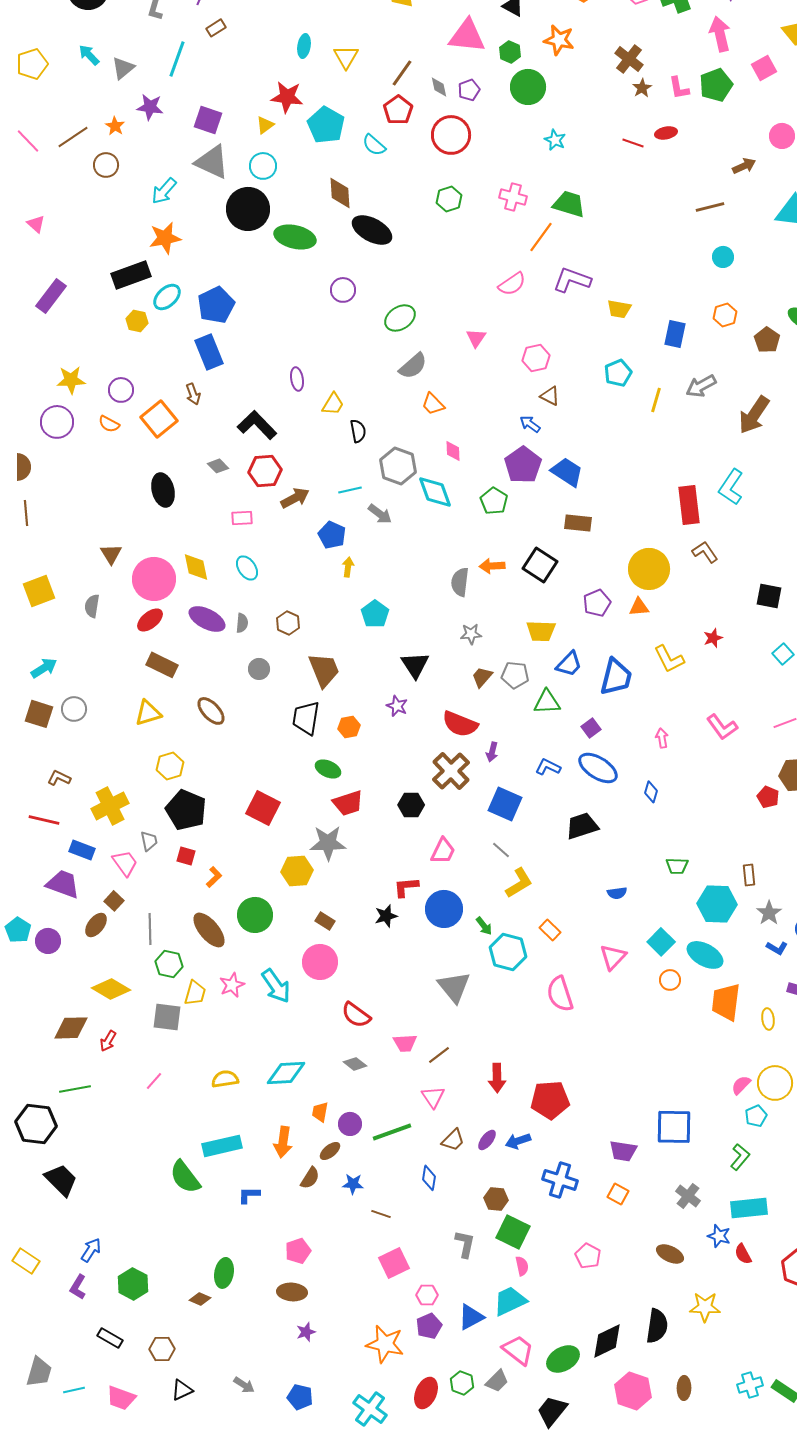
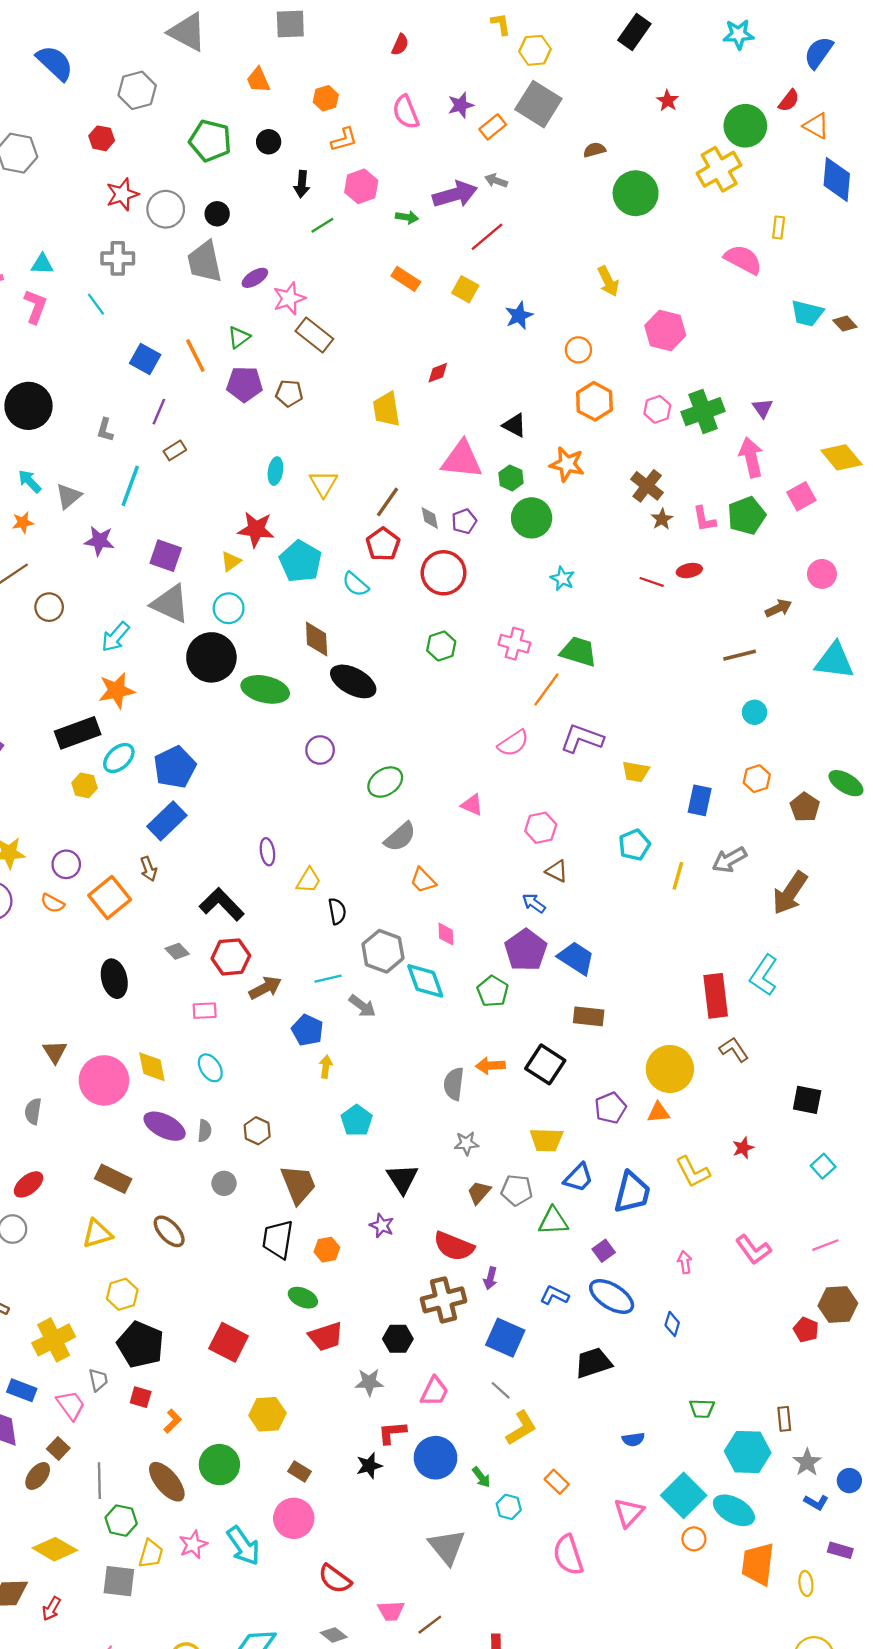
orange star: (115, 126) -> (23, 522), moved, turned 30
pink triangle: (476, 338) -> (472, 805), turned -40
blue rectangle: (209, 352) -> (167, 821), turned 68
red ellipse: (150, 620) -> (29, 1184), moved
brown cross: (451, 771) -> (444, 1300), turned 30
gray star: (328, 843) -> (369, 1382), moved, size x0.7
cyan square: (661, 942) -> (684, 1495), size x1.4
cyan hexagon: (508, 952) -> (509, 1507), size x0.6

